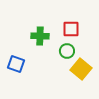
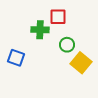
red square: (71, 29) -> (58, 17), moved

